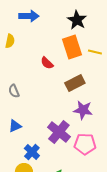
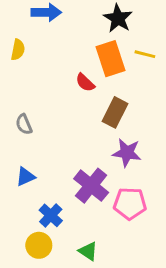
yellow line: (95, 52) -> (145, 54), moved
red semicircle: (47, 63) -> (85, 83), moved
brown rectangle: (75, 83) -> (115, 112), turned -36

